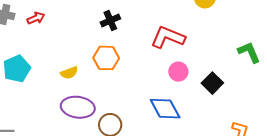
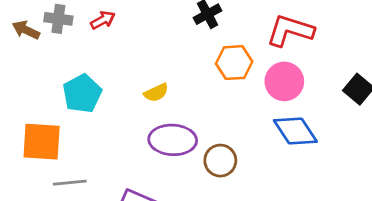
orange hexagon: (106, 58) -> (234, 63), moved
pink circle: (178, 72) -> (284, 81), moved, size x1.4

